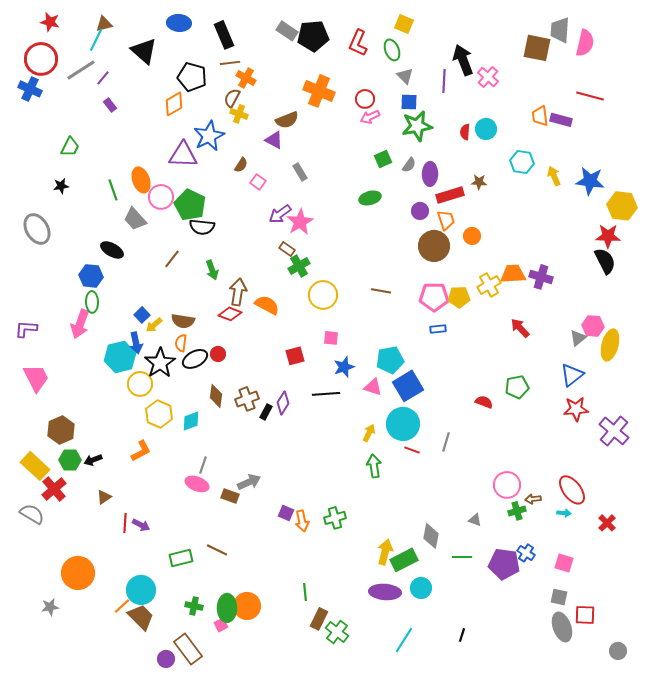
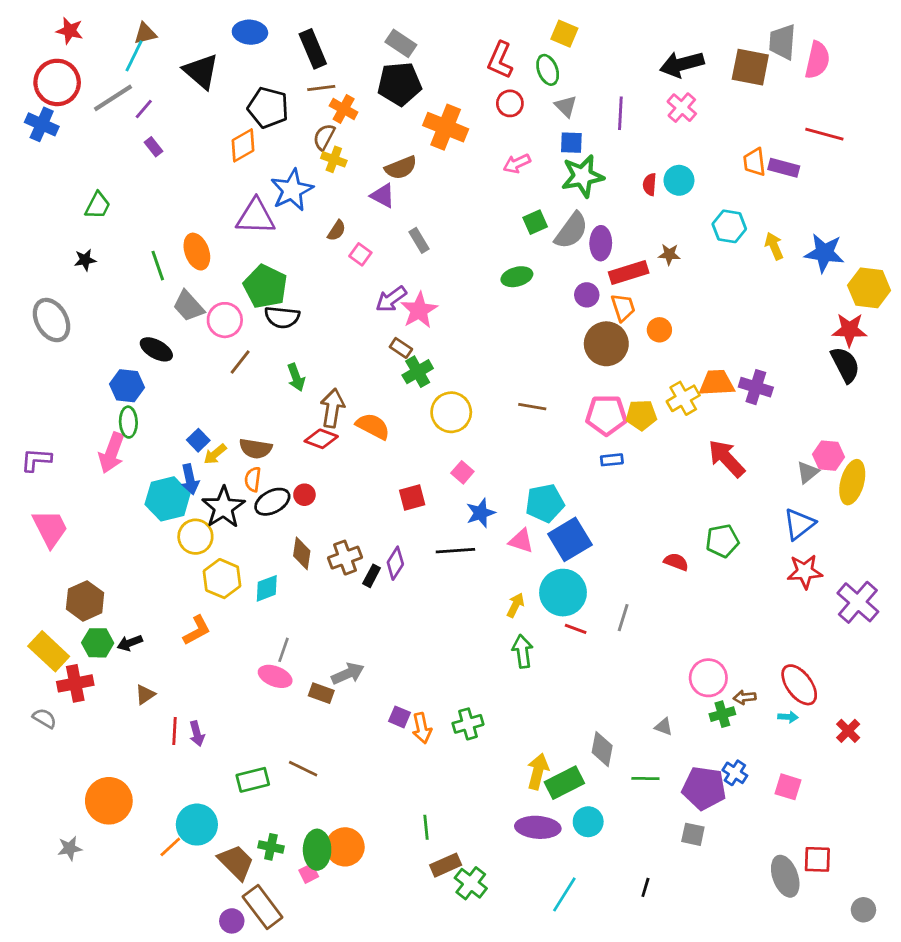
black pentagon: (313, 36) -> (399, 84), moved
black arrow: (463, 60) -> (682, 64), moved, turned -84
red circle: (365, 99) -> (510, 103), moved
gray semicircle: (409, 165) -> (571, 231), size x1.8
pink circle: (161, 197) -> (225, 320), moved
red arrow: (520, 328) -> (727, 458), size x1.4
pink square: (331, 338) -> (462, 472), turned 35
red cross: (54, 489) -> (75, 683), turned 30
gray semicircle: (32, 514) -> (45, 718), size x0.7
purple arrow: (141, 525) -> (197, 734), turned 48
gray square: (559, 597) -> (693, 834), moved
brown trapezoid: (141, 617) -> (236, 862), moved
brown rectangle: (319, 619) -> (446, 865), turned 40

